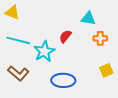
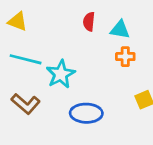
red semicircle: (65, 36) -> (89, 22), moved, turned -32
orange cross: (100, 38) -> (125, 57), moved

